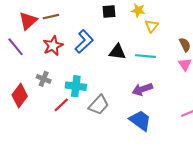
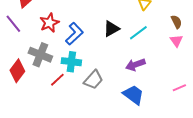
blue L-shape: (84, 42) -> (74, 34), moved
black triangle: (117, 52) -> (111, 29), turned -36
cyan line: (145, 56) -> (138, 33), turned -42
gray cross: (44, 79) -> (40, 55), size x1.6

